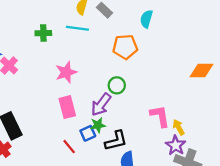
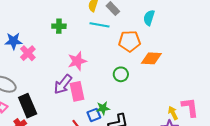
cyan line: (77, 28) -> (100, 25), moved
orange diamond: (201, 71) -> (151, 58), moved
purple arrow: (101, 105) -> (63, 84), moved
pink L-shape: (160, 116) -> (190, 107), moved

